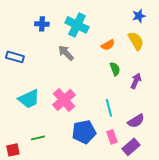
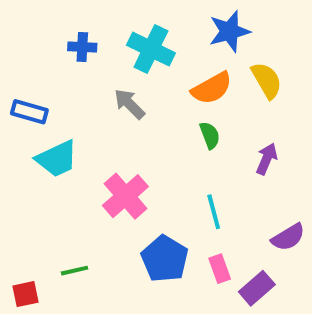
blue star: (139, 16) -> (229, 31), moved, size x1.5
orange semicircle: (108, 45) -> (212, 88), size x1.5
green semicircle: (115, 69) -> (210, 135), moved
cyan trapezoid: (29, 99) -> (57, 159), moved
purple semicircle: (136, 121) -> (288, 237), moved
blue pentagon: (84, 132) -> (165, 259), turned -30

